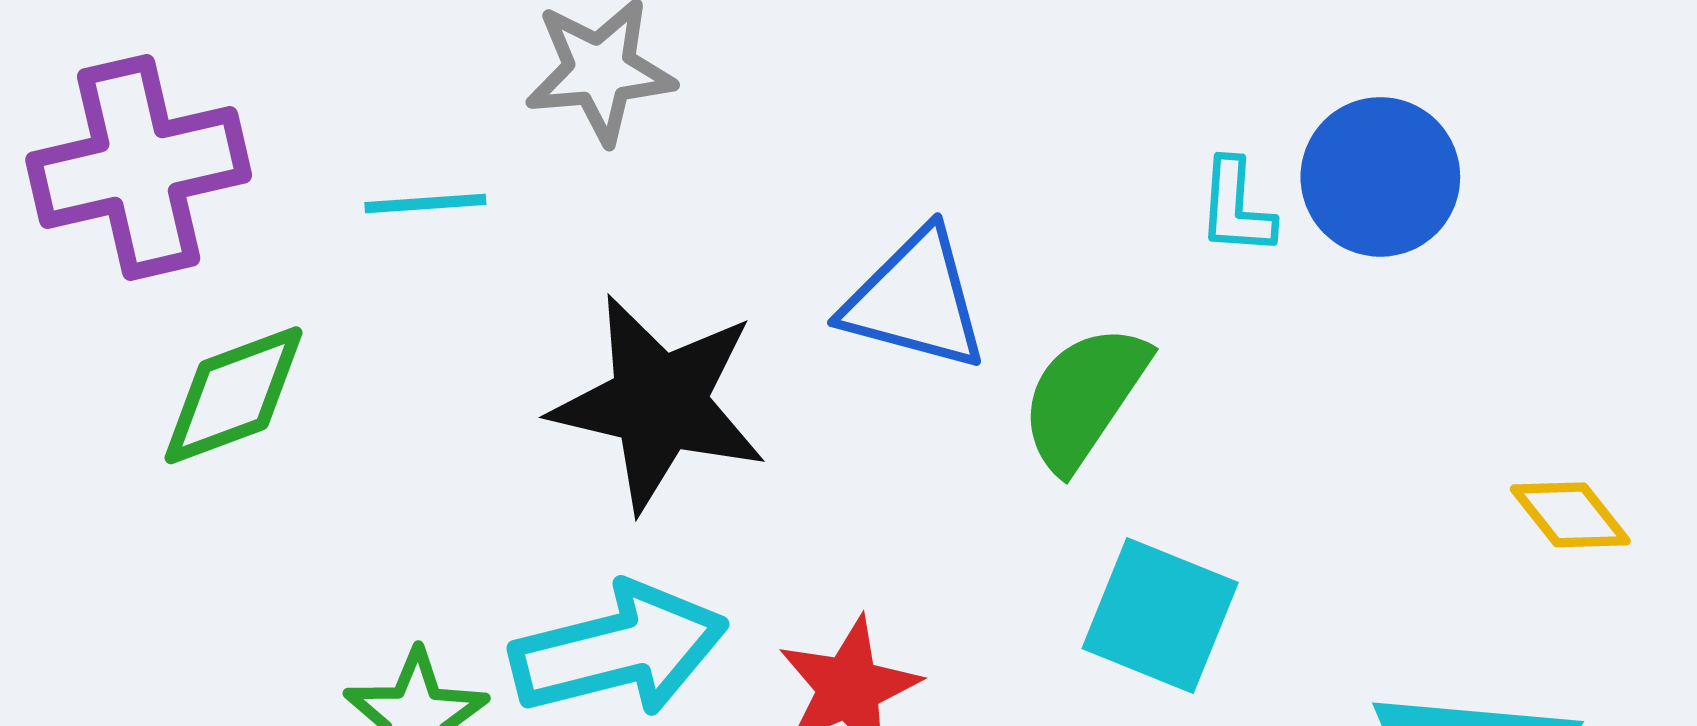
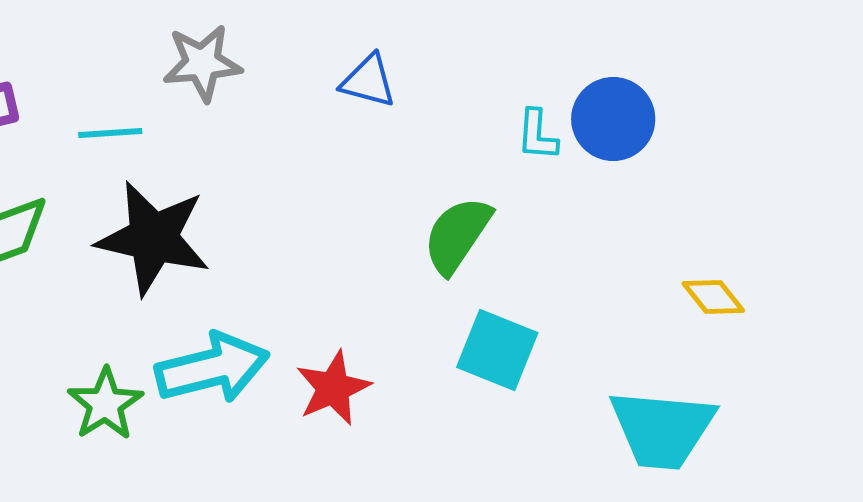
blue triangle: (915, 300) -> (368, 81), moved, size x0.7
black star: (659, 403) -> (153, 238), moved

